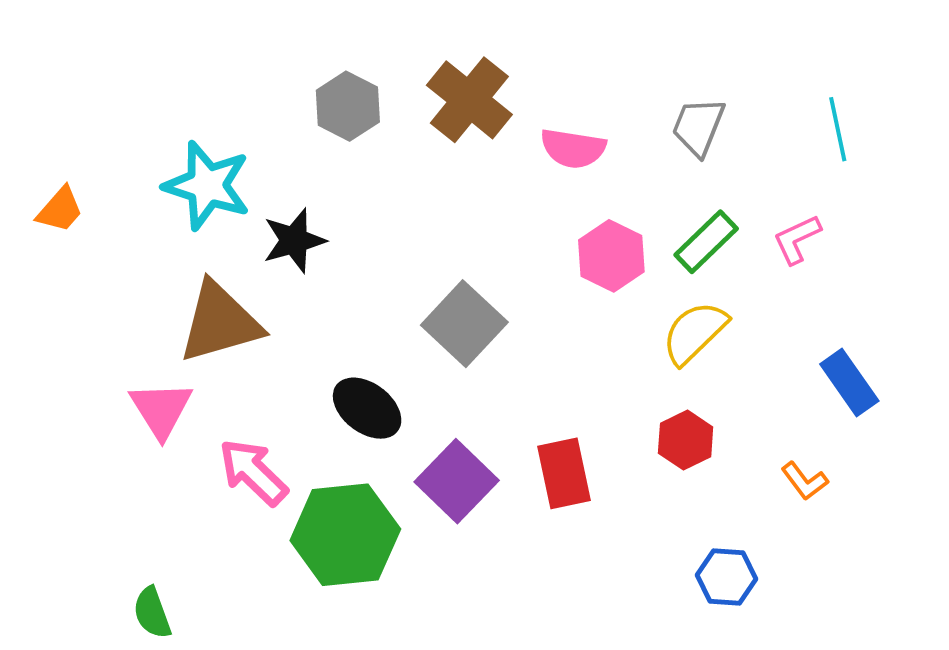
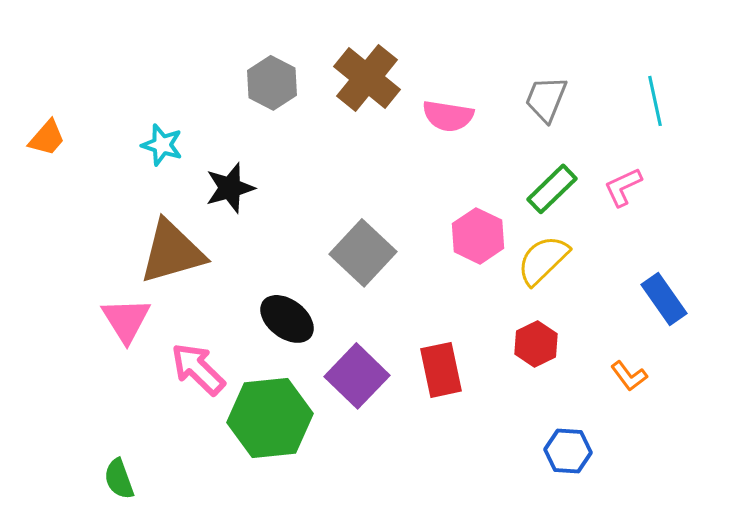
cyan star: (207, 185) -> (162, 145), size x0.6
orange trapezoid: (60, 210) -> (47, 138), moved
pink hexagon: (611, 256) -> (478, 236), moved

